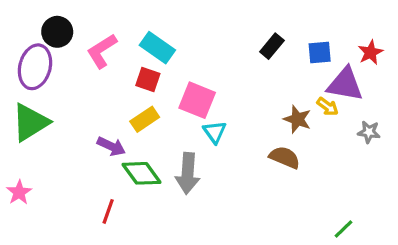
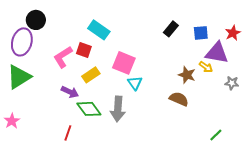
pink L-shape: (102, 51) -> (63, 57), moved
red square: (148, 80) -> (84, 50), moved
green line: (343, 229) -> (216, 135), moved

